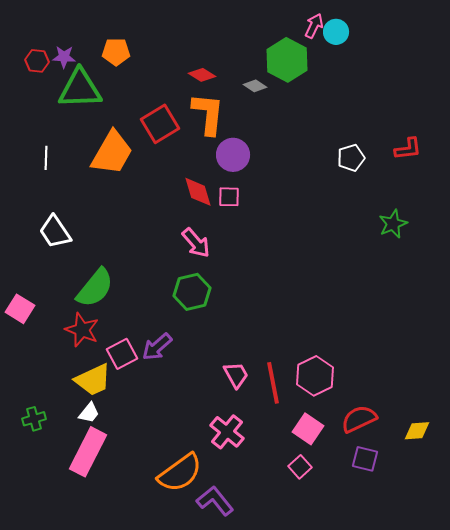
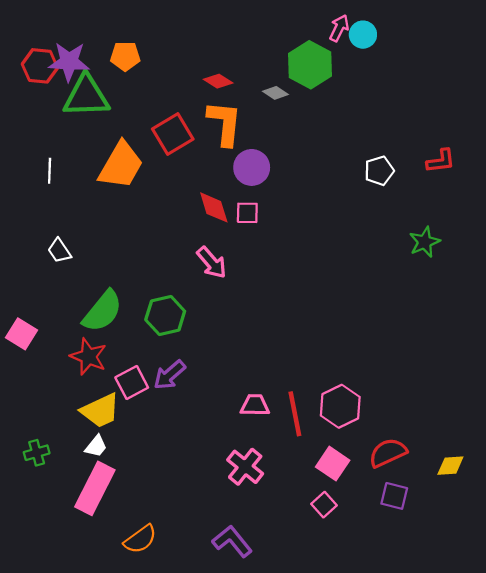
purple star: (64, 57) -> (69, 62), size x1.6
red hexagon: (37, 61) -> (40, 66), size x1.4
white trapezoid: (55, 232) -> (59, 251), size x0.7
green hexagon: (192, 292) -> (165, 316), moved
pink trapezoid: (236, 375) -> (255, 405), turned -60
orange semicircle: (180, 473) -> (140, 539), moved, size x0.7

